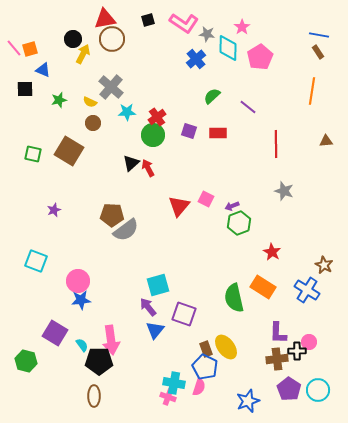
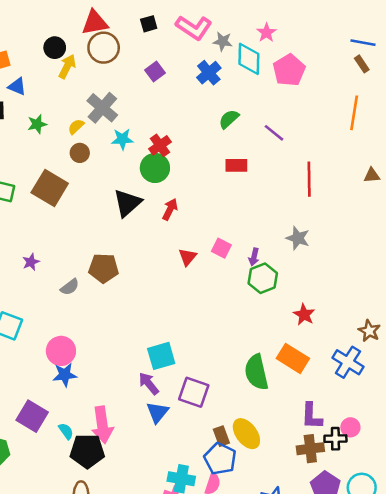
yellow semicircle: (90, 102) -> (76, 127), turned 112
purple square: (189, 131) -> (155, 71), moved, turned 35
black triangle: (131, 163) -> (127, 203), size x1.4
red arrow: (148, 168) -> (170, 209), moved, turned 54
gray star: (284, 191) -> (298, 238), moved
red triangle: (179, 206) -> (188, 257), size x0.7
purple arrow: (232, 206) -> (254, 257), turned -56
gray semicircle: (126, 230) -> (70, 287), moved, size x0.6

